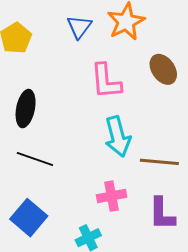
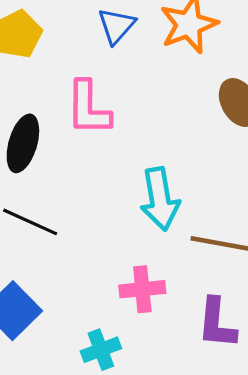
pink L-shape: (106, 81) -> (88, 108), moved

